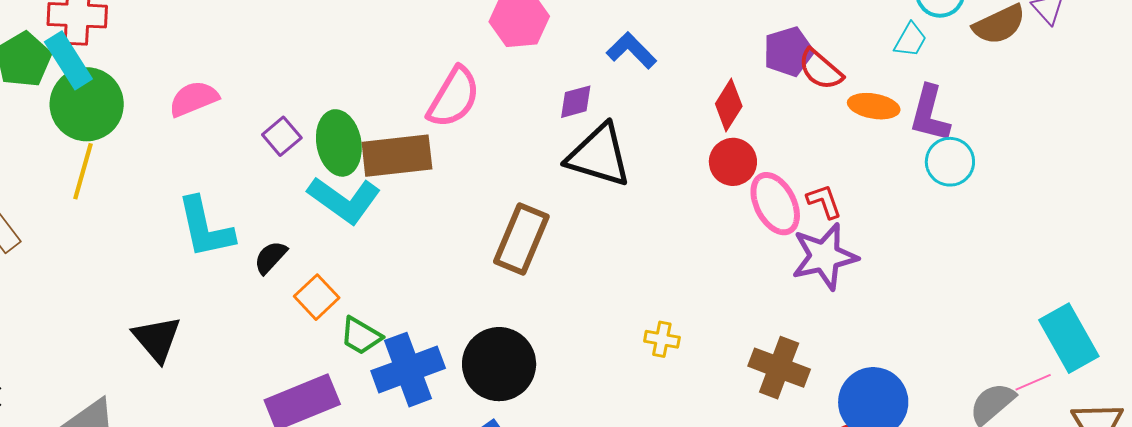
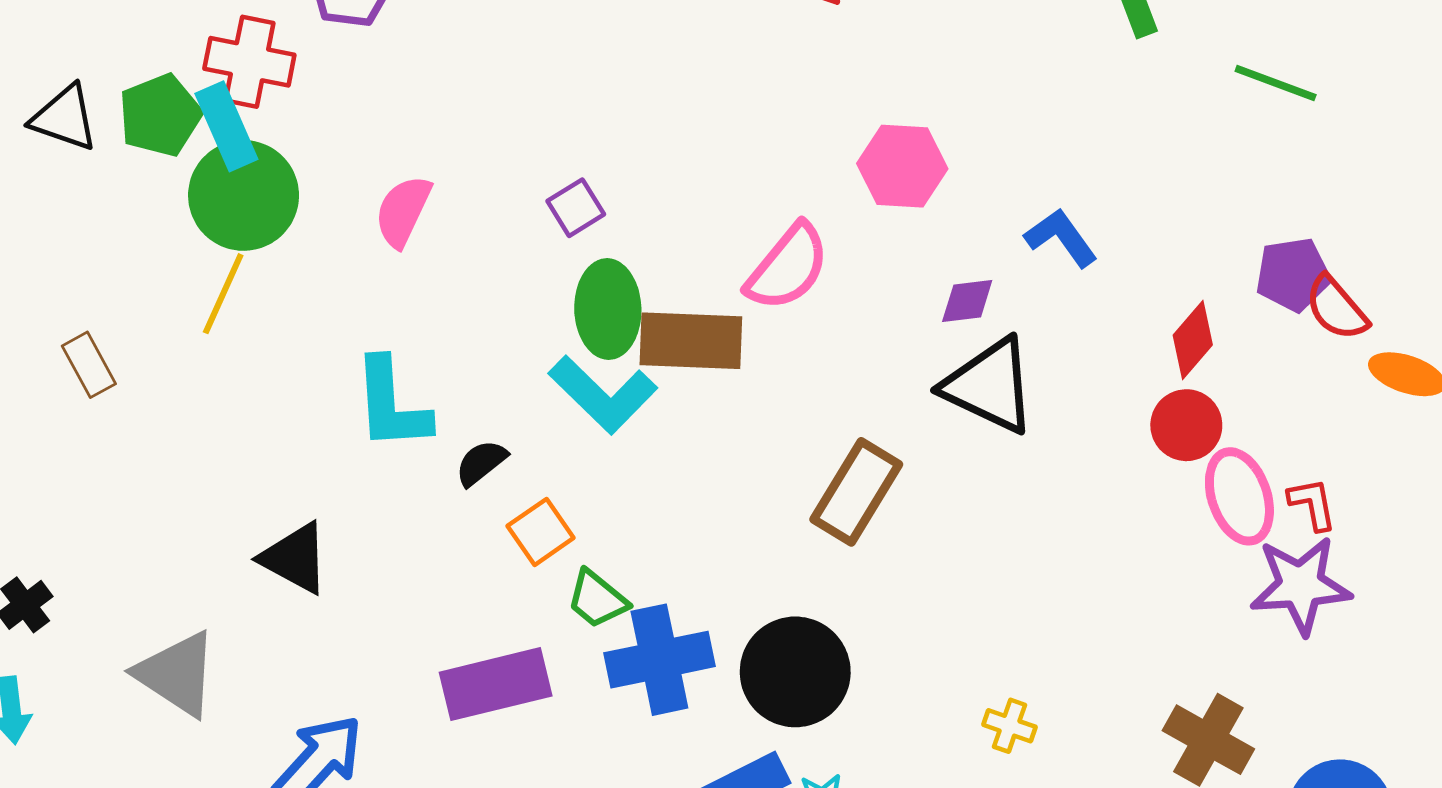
pink semicircle: (194, 99) -> (403, 211), turned -51
purple square: (282, 136) -> (576, 208), moved
black triangle: (157, 339) -> (295, 558), turned -30
yellow cross: (662, 339) -> (1009, 726), moved

